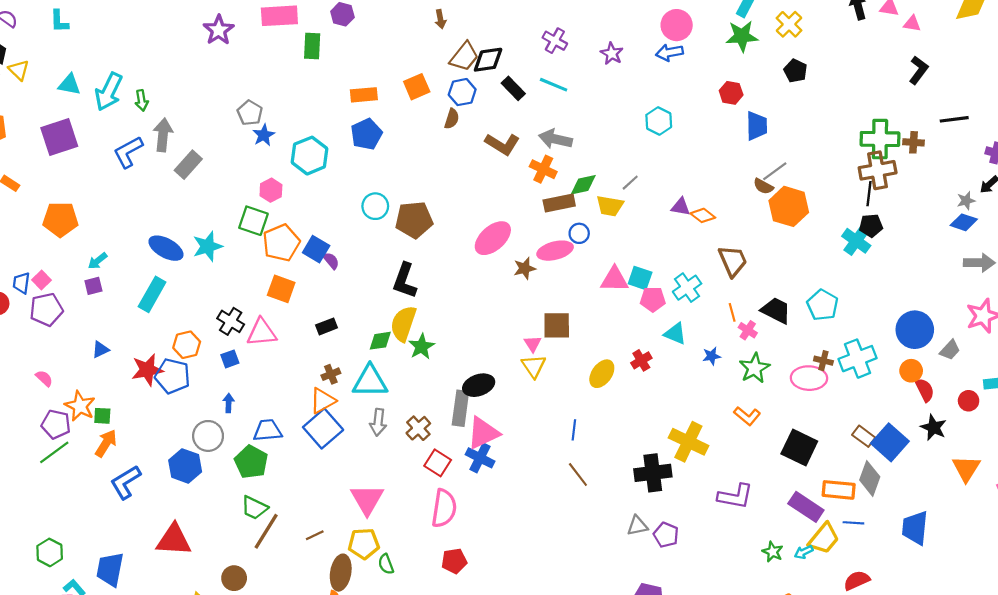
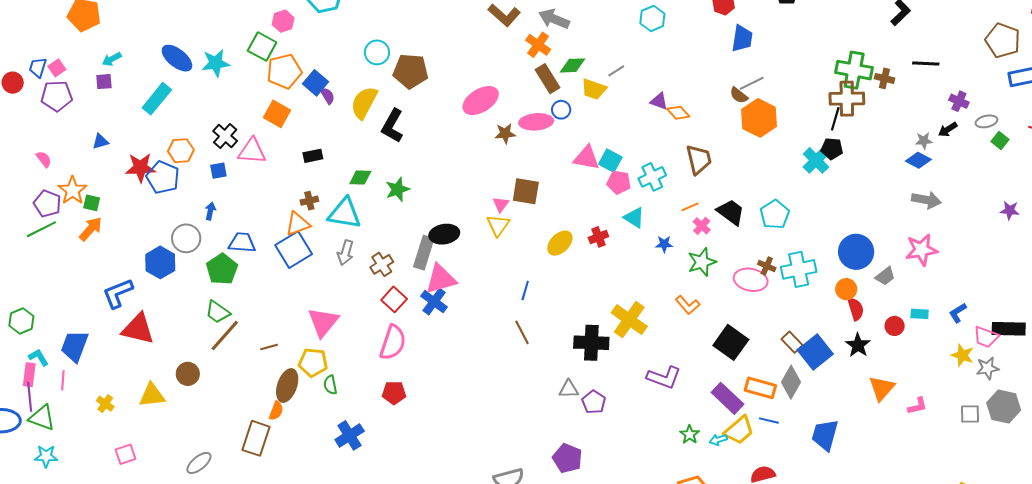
brown rectangle: (559, 203) -> (547, 79), turned 60
orange line: (732, 312) -> (690, 207), turned 72
yellow semicircle: (403, 324) -> (364, 103), moved
blue L-shape: (126, 482) -> (118, 293), moved

